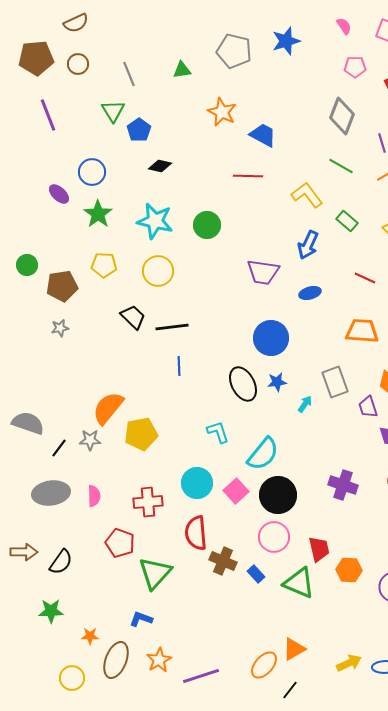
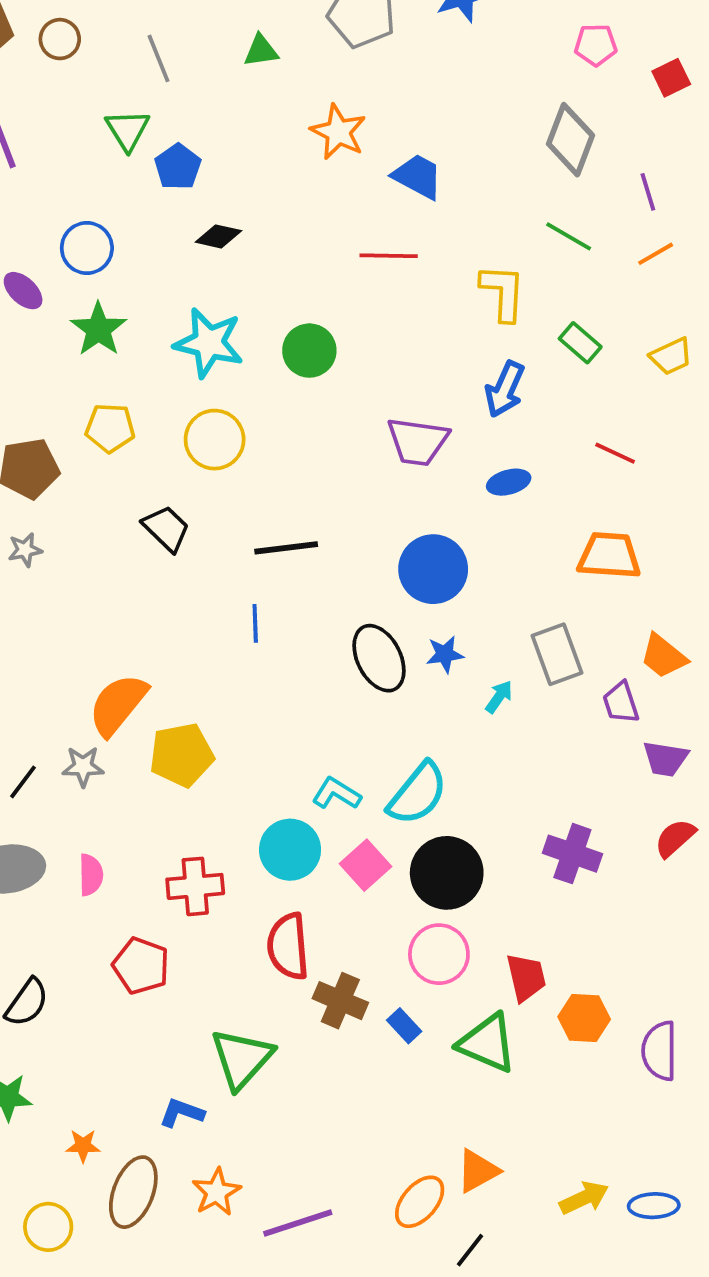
yellow L-shape: (307, 195) -> (503, 292), turned 40
black line: (172, 327) -> (286, 548), moved
cyan L-shape: (218, 432) -> (336, 794), moved, turned -40
green triangle: (155, 573) -> (242, 1059), moved

